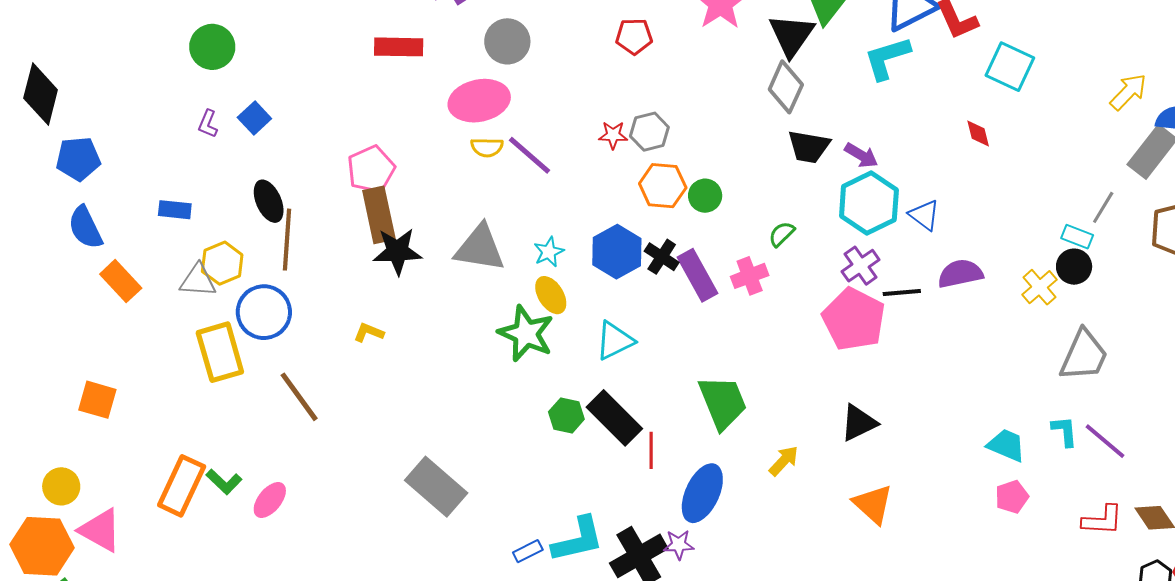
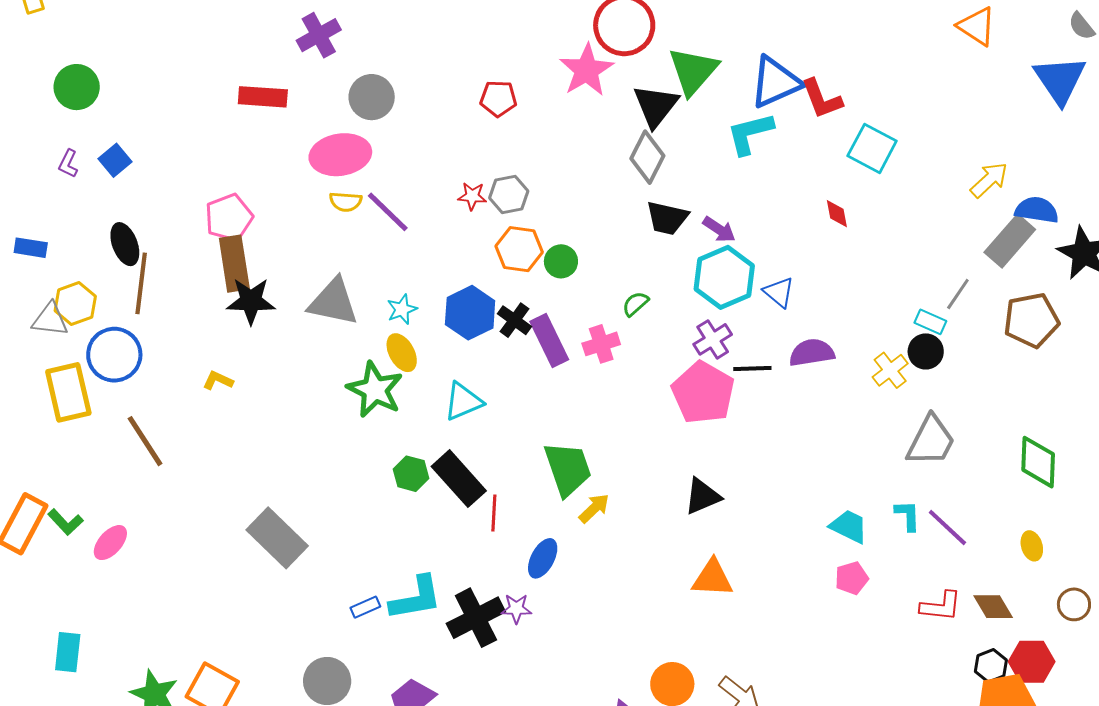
yellow arrow: (784, 461) -> (594, 508), moved
blue ellipse: (702, 493) -> (543, 558), size x0.7
orange triangle: (873, 504) -> (712, 578), turned -42

